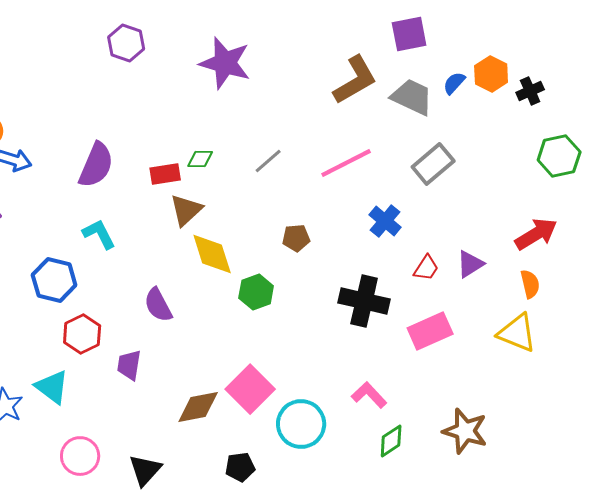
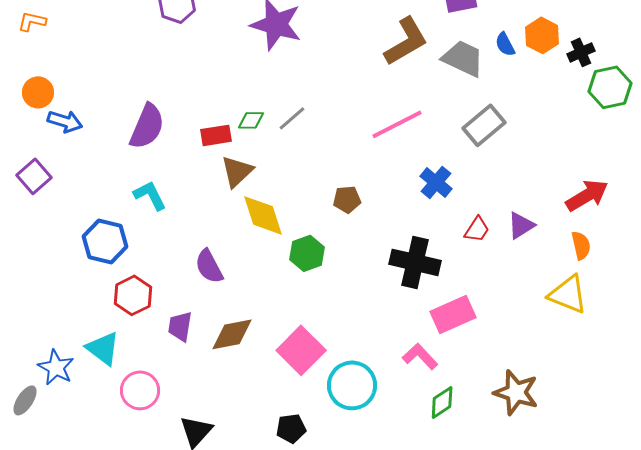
blue semicircle: (454, 83) -> (505, 44), turned -70
green hexagon: (559, 156) -> (610, 87), moved
gray line: (268, 161) -> (292, 118), moved
pink rectangle: (430, 331) -> (453, 314), moved
brown diamond: (198, 407) -> (232, 334), moved
pink circle: (80, 456) -> (140, 390), moved

